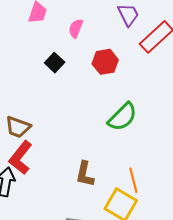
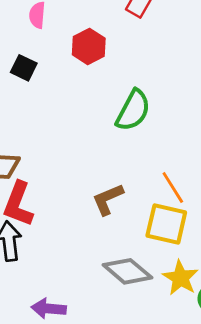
brown L-shape: (85, 174) -> (108, 199), turned 72

